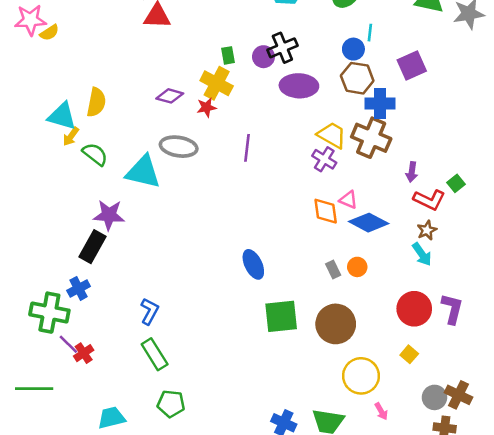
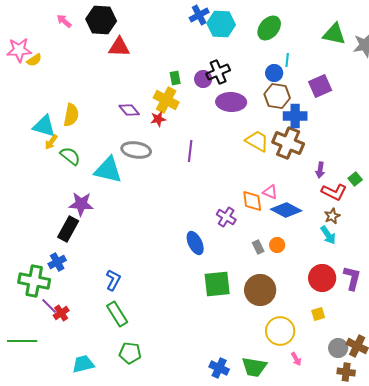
purple diamond: (170, 96) -> (129, 110), turned 35
purple cross: (324, 159) -> (226, 217), moved
yellow square: (409, 354) -> (318, 314), turned 32

